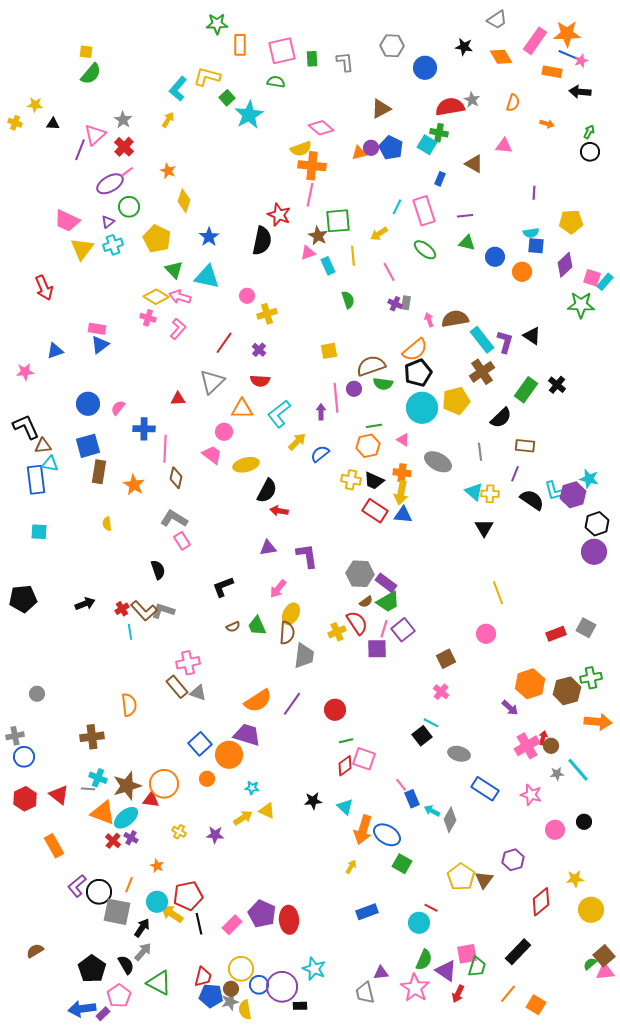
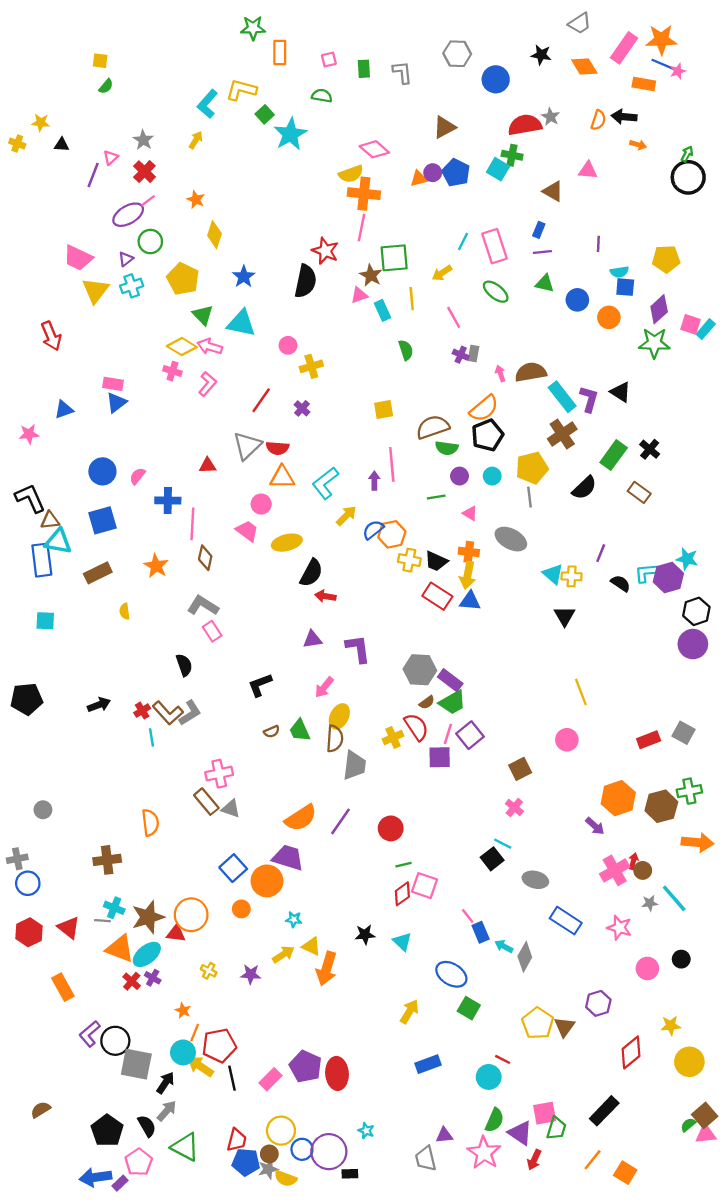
pink square: (282, 51) -> (329, 60), size x0.5
green semicircle: (91, 74) -> (106, 86), size x0.6
black arrow: (580, 92) -> (624, 117), moved
pink triangle: (95, 135) -> (111, 158), size x0.6
black circle: (590, 152) -> (688, 177), size x1.5
blue rectangle: (440, 179) -> (539, 230), moved
purple line: (534, 193) -> (598, 244), moved
green star: (581, 305) -> (654, 343), moved
red semicircle: (260, 381) -> (277, 448), moved
purple circle: (354, 389) -> (460, 476), moved
cyan circle: (422, 408) -> (492, 476), size x0.5
orange hexagon: (368, 446) -> (392, 534), moved
brown rectangle: (525, 446) -> (639, 492), moved, turned 30
gray line: (480, 452) -> (530, 497), moved
cyan triangle: (50, 464) -> (58, 541), size x1.4
brown rectangle: (99, 472) -> (98, 573), moved, turned 55
cyan L-shape: (554, 491) -> (646, 573), turned 100
black semicircle: (532, 500) -> (621, 583), size x0.7
gray L-shape: (163, 611) -> (190, 713), turned 130
orange arrow: (363, 830) -> (326, 968), moved
yellow arrow: (351, 867) -> (409, 1012), size x1.5
orange line: (129, 885) -> (195, 1033), moved
cyan star: (314, 969) -> (366, 1131), size x0.6
yellow semicircle: (245, 1010) -> (286, 1178), turned -60

